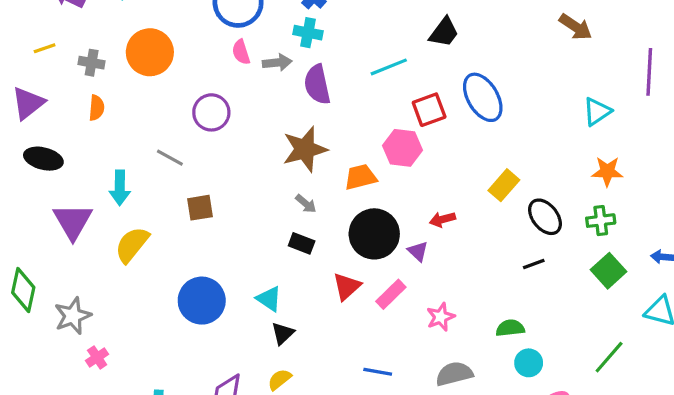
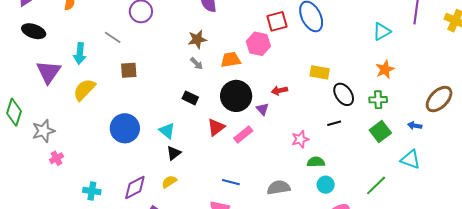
brown star: (305, 149) -> (197, 39), size x0.7
orange star: (607, 171) -> (385, 69), turned -30
yellow rectangle: (504, 185) -> (320, 72), turned 54
gray arrow: (306, 204) -> (197, 64), moved
pink star: (441, 317) -> (300, 139), moved

